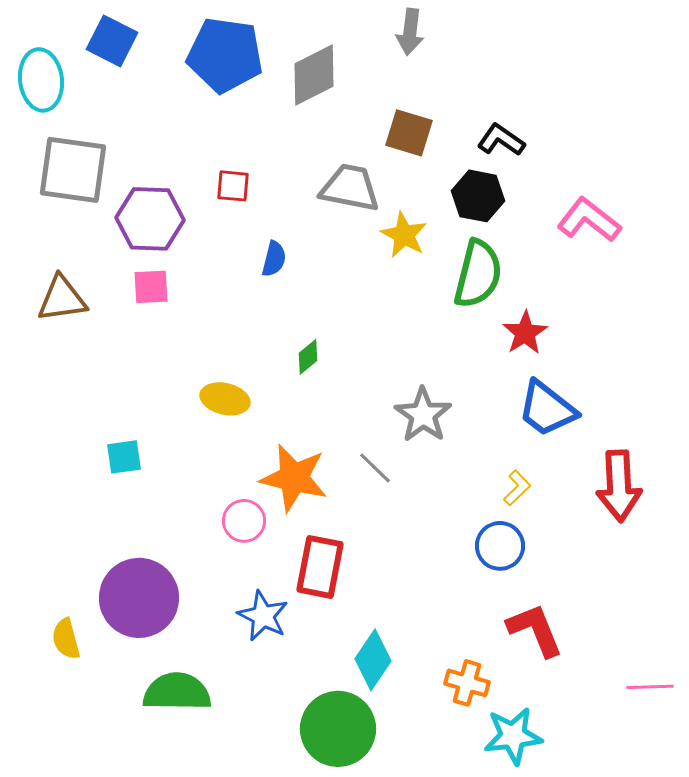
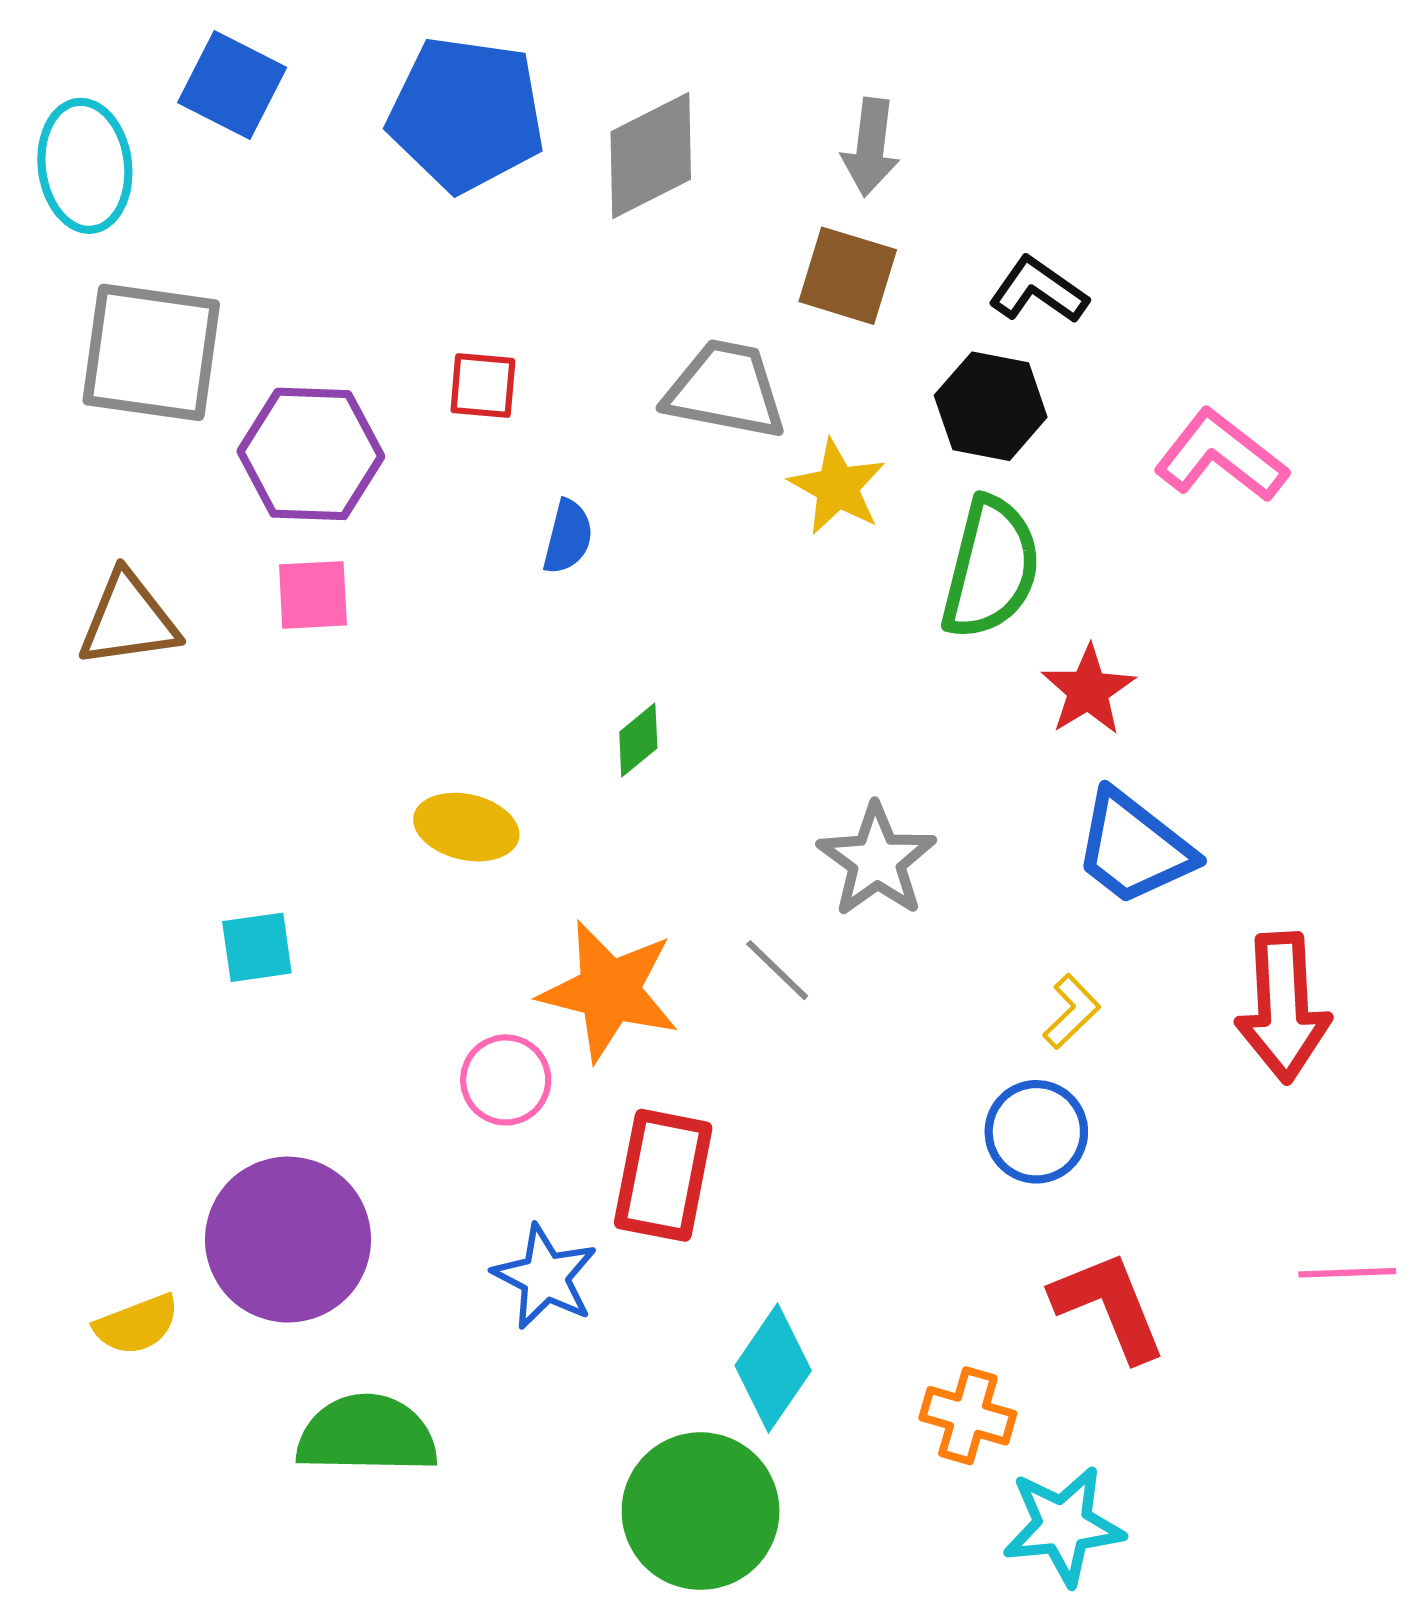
gray arrow: (410, 32) -> (870, 147), moved
yellow semicircle: (66, 639) -> (137, 1325), turned -96
pink line: (650, 687) -> (1347, 1273), moved

